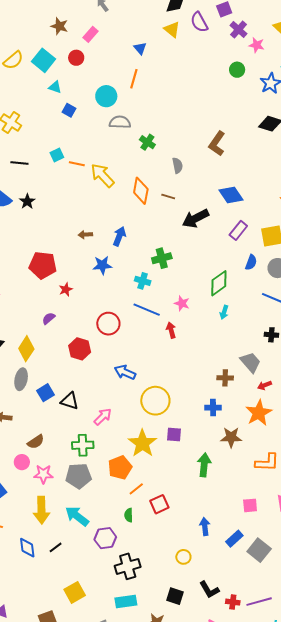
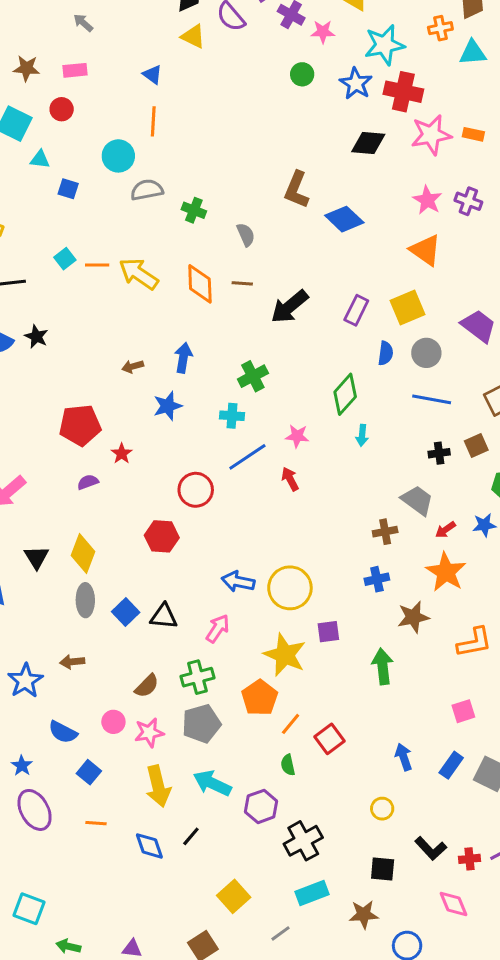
pink rectangle: (91, 34) -> (75, 70), turned 56
blue diamond: (231, 195) -> (344, 219), moved
blue line: (147, 310) -> (247, 457), turned -44
purple semicircle: (49, 318) -> (88, 482), moved, turned 32
blue arrow: (125, 372) -> (238, 582), moved
brown semicircle: (36, 442) -> (147, 686), moved

